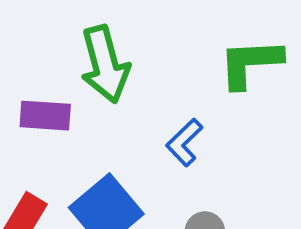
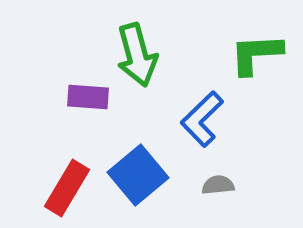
blue L-shape: (184, 142) -> (202, 119), size x1.4

